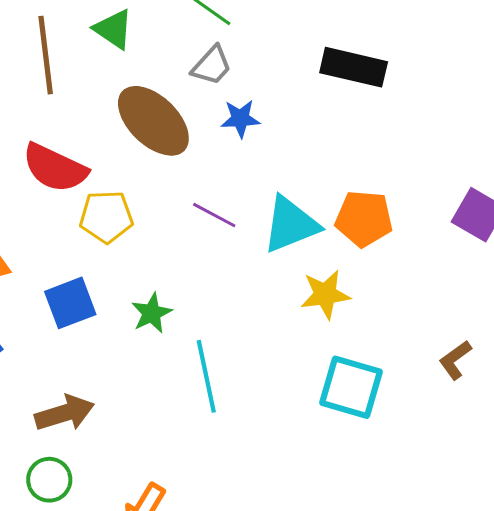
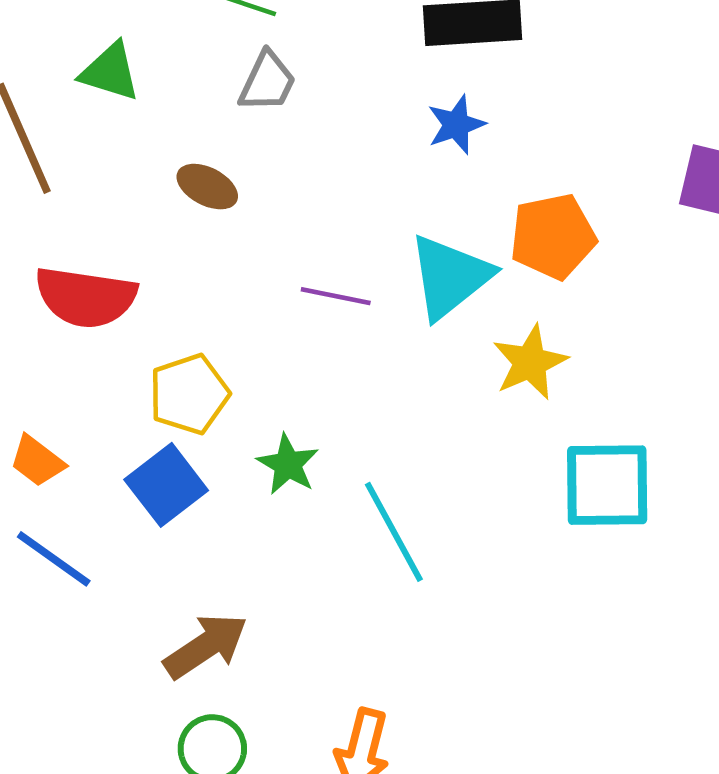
blue star: (240, 119) -> (456, 125), moved
brown ellipse: (153, 121) -> (207, 187), size x0.5
yellow pentagon: (106, 217) -> (189, 394), moved

